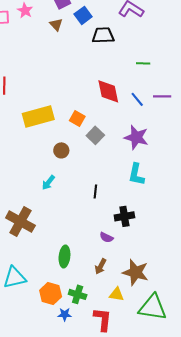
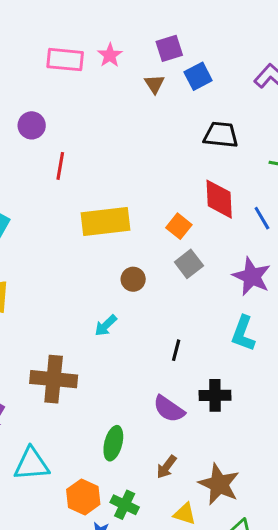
black trapezoid: (103, 35) -> (221, 135), moved
orange square: (77, 118) -> (179, 226), moved
brown cross: (20, 222) -> (54, 379), turned -32
purple semicircle: (106, 237) -> (169, 409), moved, size x1.5

